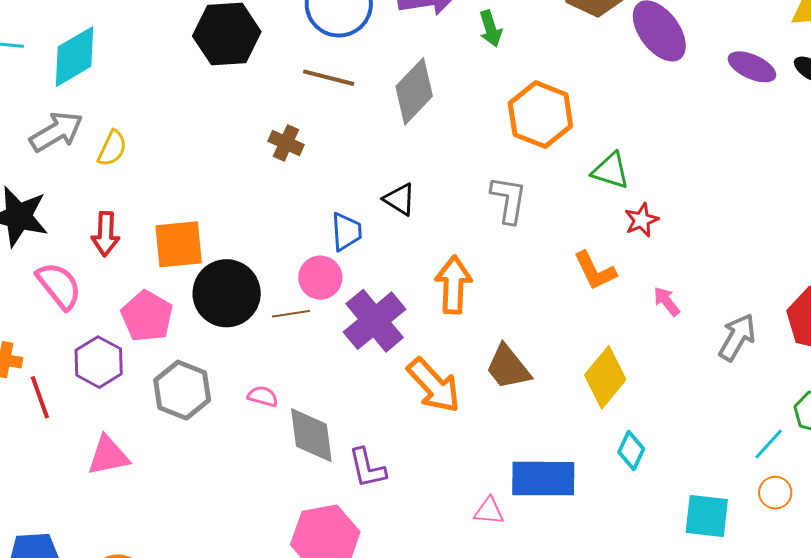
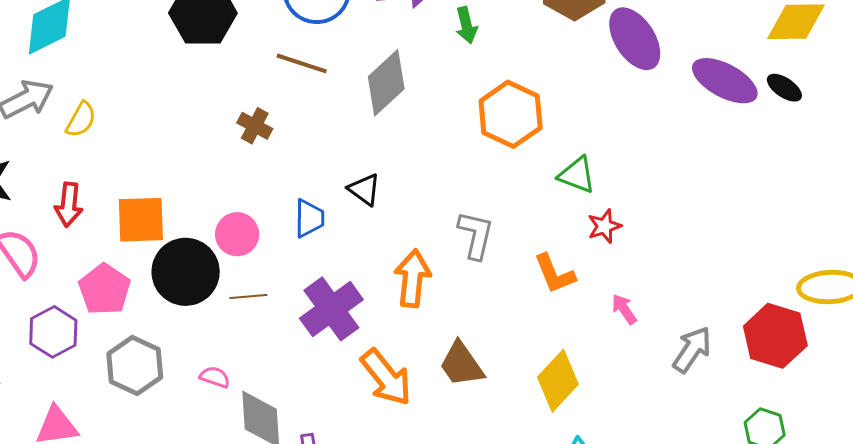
purple ellipse: (752, 67) -> (725, 81), size x1.4
gray L-shape: (509, 200) -> (476, 235), moved
pink circle: (320, 278) -> (237, 234), moved

